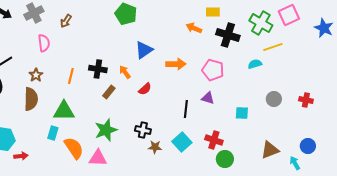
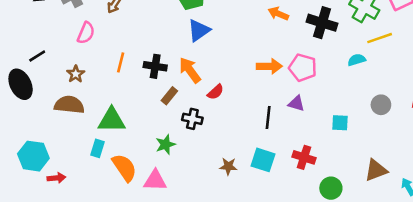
pink semicircle: (44, 43) -> (86, 33), turned 30
blue triangle: (144, 50) -> (199, 30), moved
orange arrow: (176, 64) -> (269, 66), moved
orange arrow: (125, 72) -> (190, 70), size x1.5
orange line: (71, 76) -> (121, 62), moved
brown semicircle: (31, 99) -> (69, 105), turned -85
green star: (106, 130) -> (165, 145), size x0.7
black cross: (143, 130) -> (192, 119), moved
cyan square: (182, 142) -> (263, 160), turned -30
green circle: (225, 159) -> (331, 188), moved

